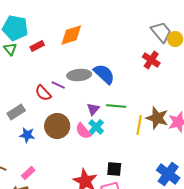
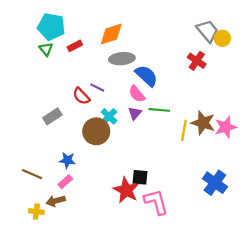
gray ellipse: (79, 75) -> (122, 59), moved
cyan cross: (96, 127) -> (109, 116), moved
pink semicircle: (83, 131) -> (137, 94), moved
blue star: (27, 135) -> (67, 160), moved
black square: (114, 169) -> (140, 177), moved

